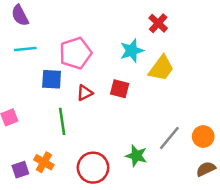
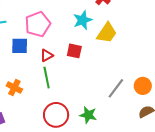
green line: (62, 121) -> (47, 78), moved
green star: (136, 156) -> (88, 115), moved
orange cross: (44, 162) -> (14, 88), moved

